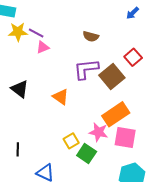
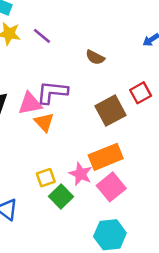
purple line: (36, 33) -> (42, 36), moved
pink triangle: (43, 47) -> (30, 103), moved, size x1.5
purple L-shape: (86, 69) -> (52, 92), moved
pink square: (125, 137) -> (111, 187), turned 30

